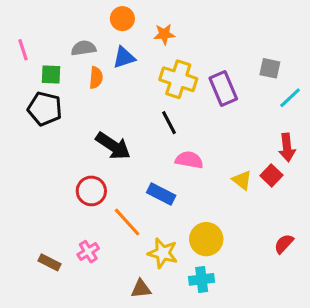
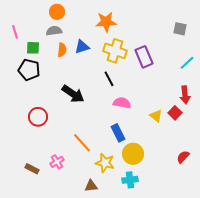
orange circle: (122, 19) -> (57, 12), moved
orange star: (164, 34) -> (106, 22), size x1.5
blue triangle: (124, 57) -> (82, 47), moved
gray square: (270, 68) -> (180, 29), moved
red circle: (91, 191) -> (38, 117), moved
blue rectangle: (161, 194) -> (118, 133), moved, turned 36

